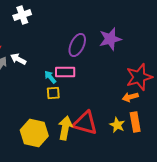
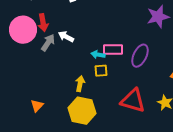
purple ellipse: (77, 45) -> (140, 56), moved
cyan arrow: (50, 77) -> (98, 55), turned -40
yellow arrow: (65, 128) -> (80, 84), moved, size x0.7

